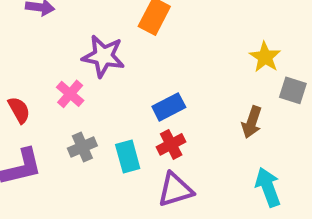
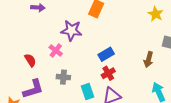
yellow star: (265, 57) -> (156, 14), moved
gray cross: (82, 147) -> (63, 77), turned 32
cyan rectangle: (128, 157) -> (87, 92), moved

